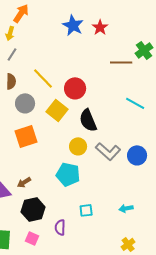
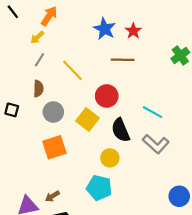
yellow arrow: (10, 33) -> (37, 37), turned 32
brown line: (121, 62) -> (123, 60), moved
yellow line: (43, 78) -> (73, 70), moved
cyan line: (135, 103) -> (153, 112), moved
gray L-shape: (108, 151) -> (156, 144), moved
blue circle: (137, 155) -> (179, 196), moved

